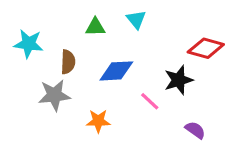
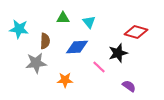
cyan triangle: (136, 19) -> (89, 22), moved

